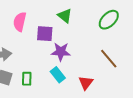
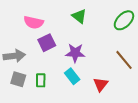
pink semicircle: (20, 22) -> (34, 22), turned -90
purple square: (45, 34) -> (47, 43), moved, turned -30

